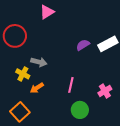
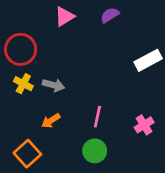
purple semicircle: (83, 45) -> (110, 15), moved
yellow cross: (23, 74) -> (23, 84), moved
green circle: (80, 110) -> (95, 151), moved

